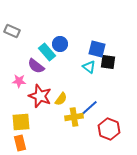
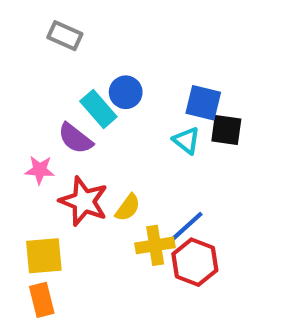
gray rectangle: (12, 31) -> (65, 36), moved
red hexagon: (109, 129) -> (195, 262), moved

